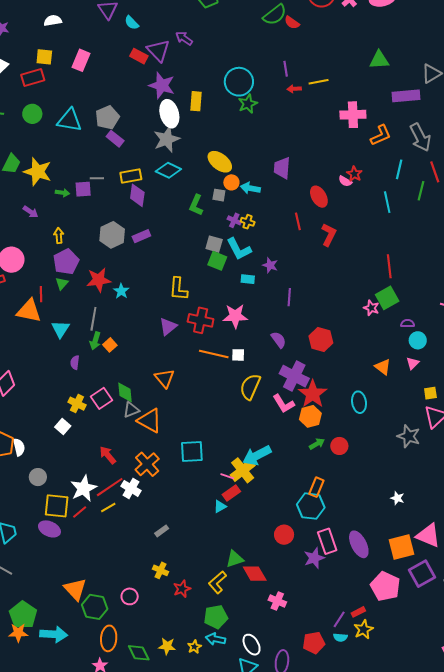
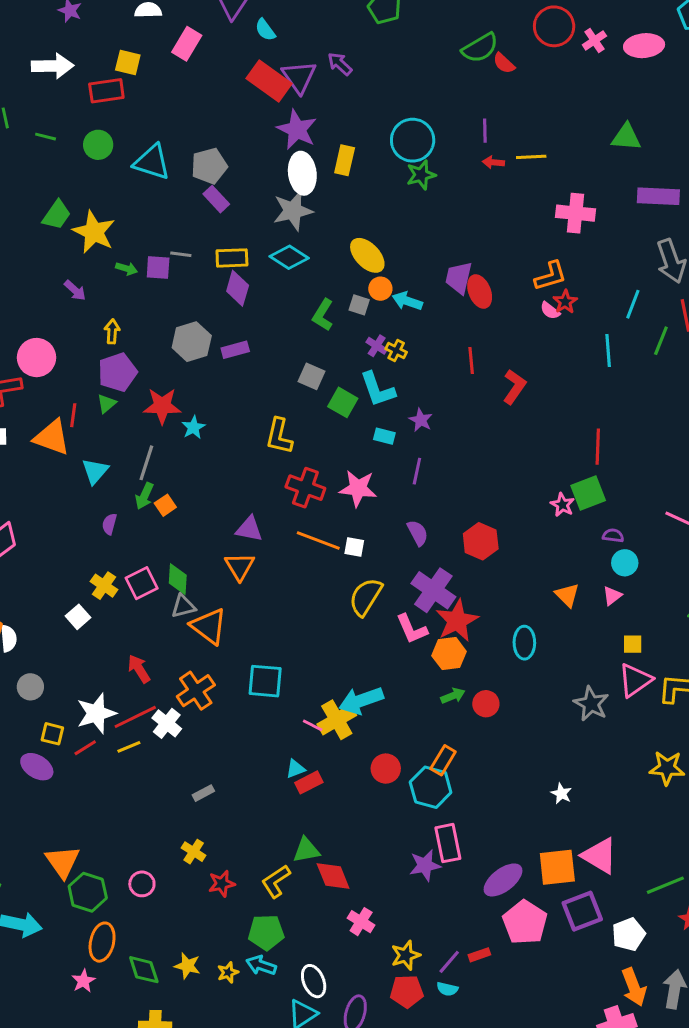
red rectangle: (139, 56) -> (269, 81), size x1.6
pink rectangle: (81, 60) -> (187, 44), moved
orange L-shape: (381, 135) -> (551, 276), moved
red ellipse: (319, 197) -> (480, 292), moved
gray square: (214, 244) -> (311, 376), moved
purple line: (289, 297) -> (417, 471), moved
purple triangle: (168, 327) -> (249, 529), moved, turned 42
red rectangle: (231, 493) -> (309, 782), moved
yellow square: (57, 506) -> (52, 734), size x0.6
red circle: (284, 535) -> (386, 769), moved
purple ellipse: (359, 544) -> (503, 880), moved, turned 72
yellow star: (364, 629) -> (406, 955), moved

